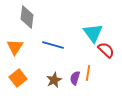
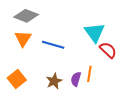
gray diamond: (27, 17) -> (26, 16), turned -75
orange triangle: (15, 47) -> (23, 39), moved

